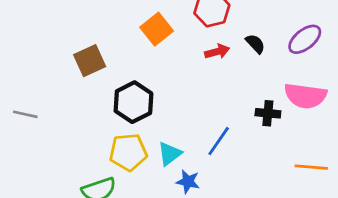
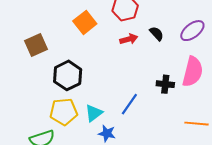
pink semicircle: (305, 96) -> (193, 72), turned -84

